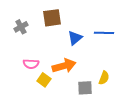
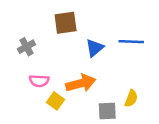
gray cross: (21, 27) -> (26, 47), moved

